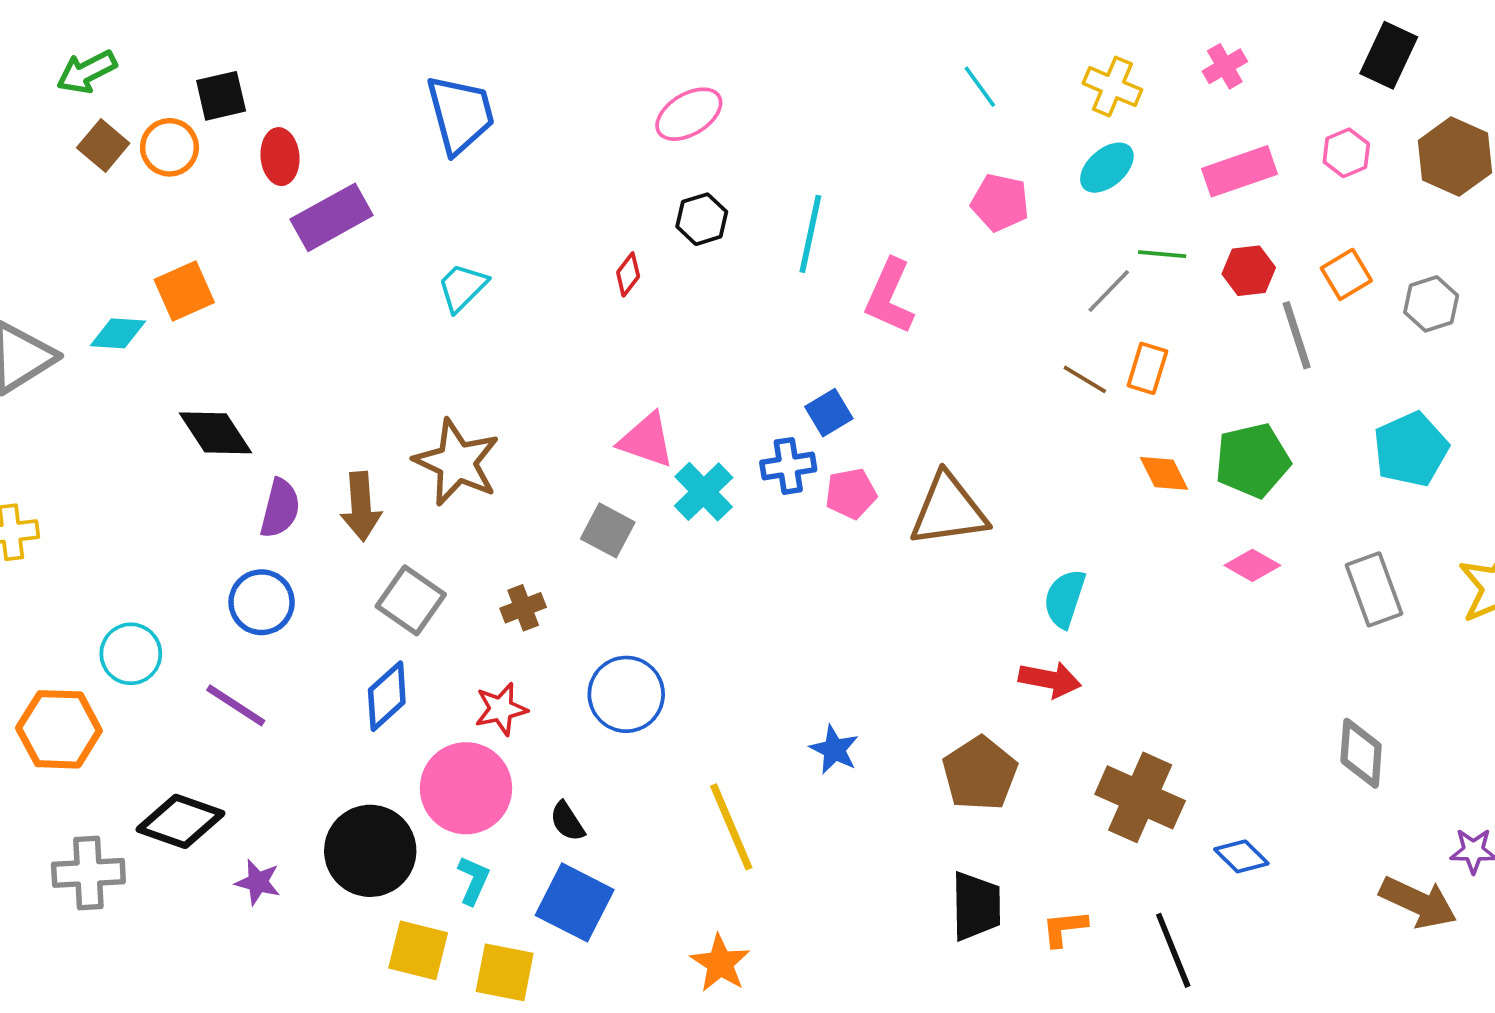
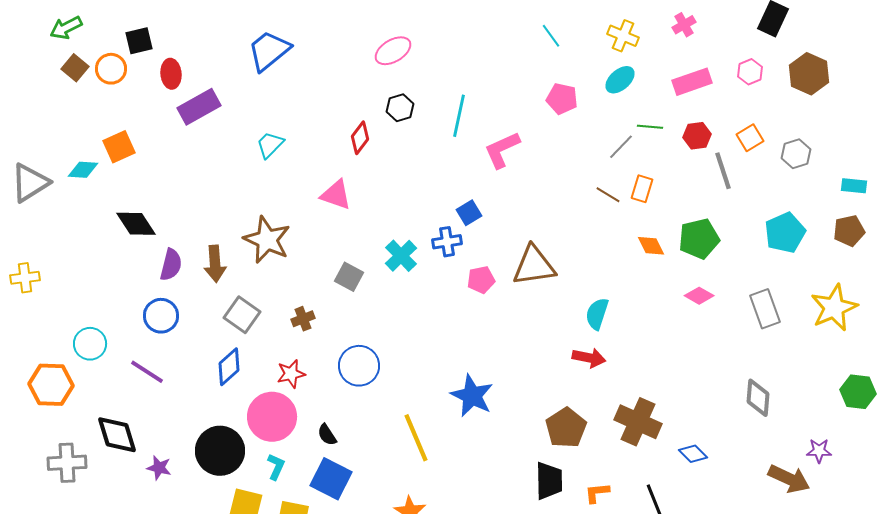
blue trapezoid: (460, 114) -> (269, 51), turned -114
red diamond: (628, 274) -> (360, 138), size x1.4
pink L-shape: (890, 297) -> (502, 150), turned 42
pink triangle: (646, 440) -> (336, 195), moved
pink pentagon: (851, 494) -> (481, 280), moved
blue star: (834, 750) -> (472, 396), size x1.6
brown pentagon: (980, 774) -> (566, 428), moved
black diamond: (181, 821) -> (117, 435), turned 54

